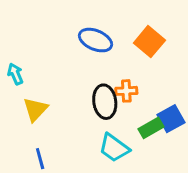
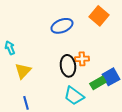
blue ellipse: (96, 40) -> (62, 26), turned -45
orange square: (149, 42) -> (99, 16), moved

